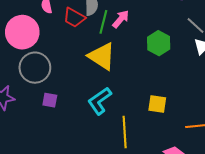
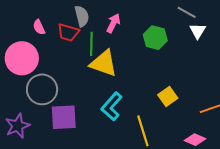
green line: (103, 22) -> (91, 44), moved
purple square: (50, 100) -> (64, 117), size x1.8
yellow square: (157, 104) -> (168, 96), turned -30

